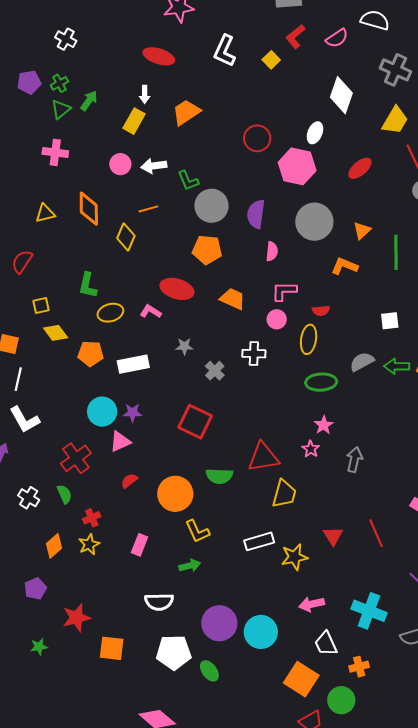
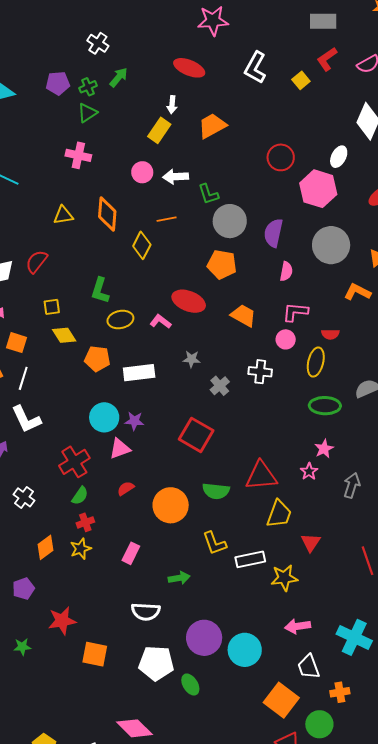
green arrow: (89, 101) -> (119, 77), moved
green semicircle: (64, 494) -> (80, 496), moved, turned 54
yellow L-shape: (197, 531) -> (214, 543), moved
red triangle: (333, 536) -> (311, 542), moved

